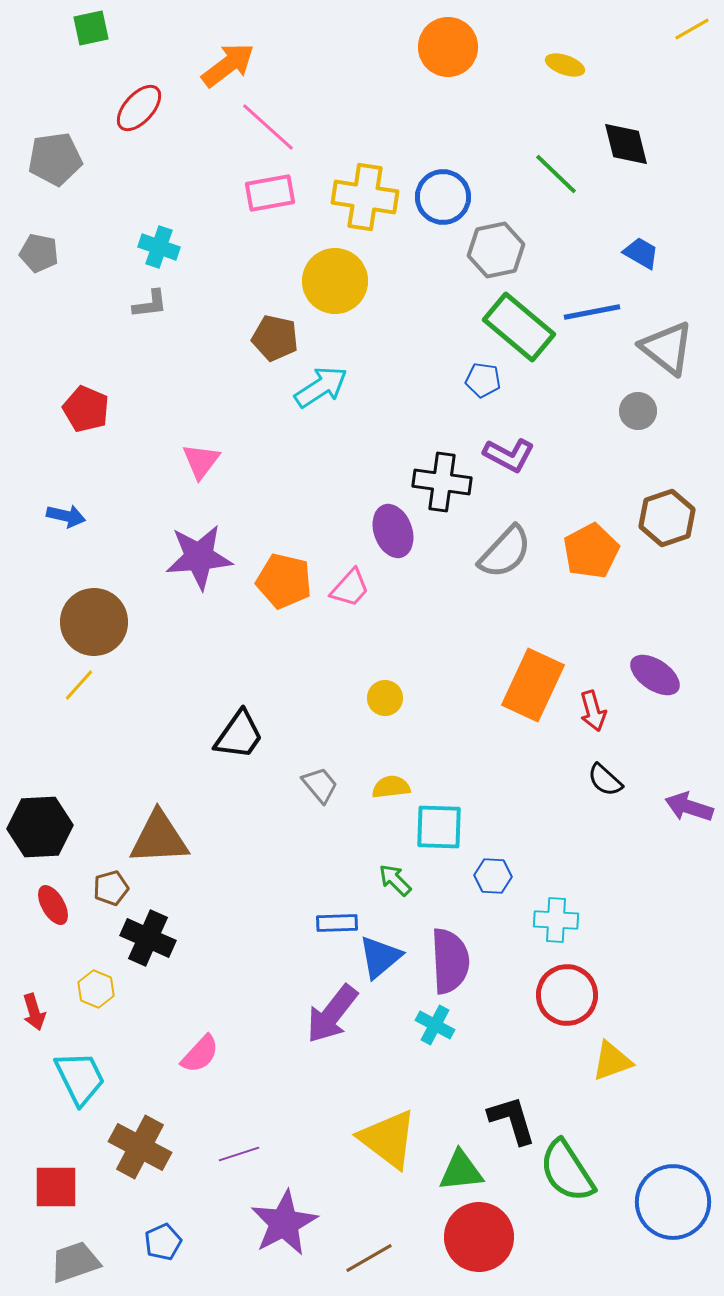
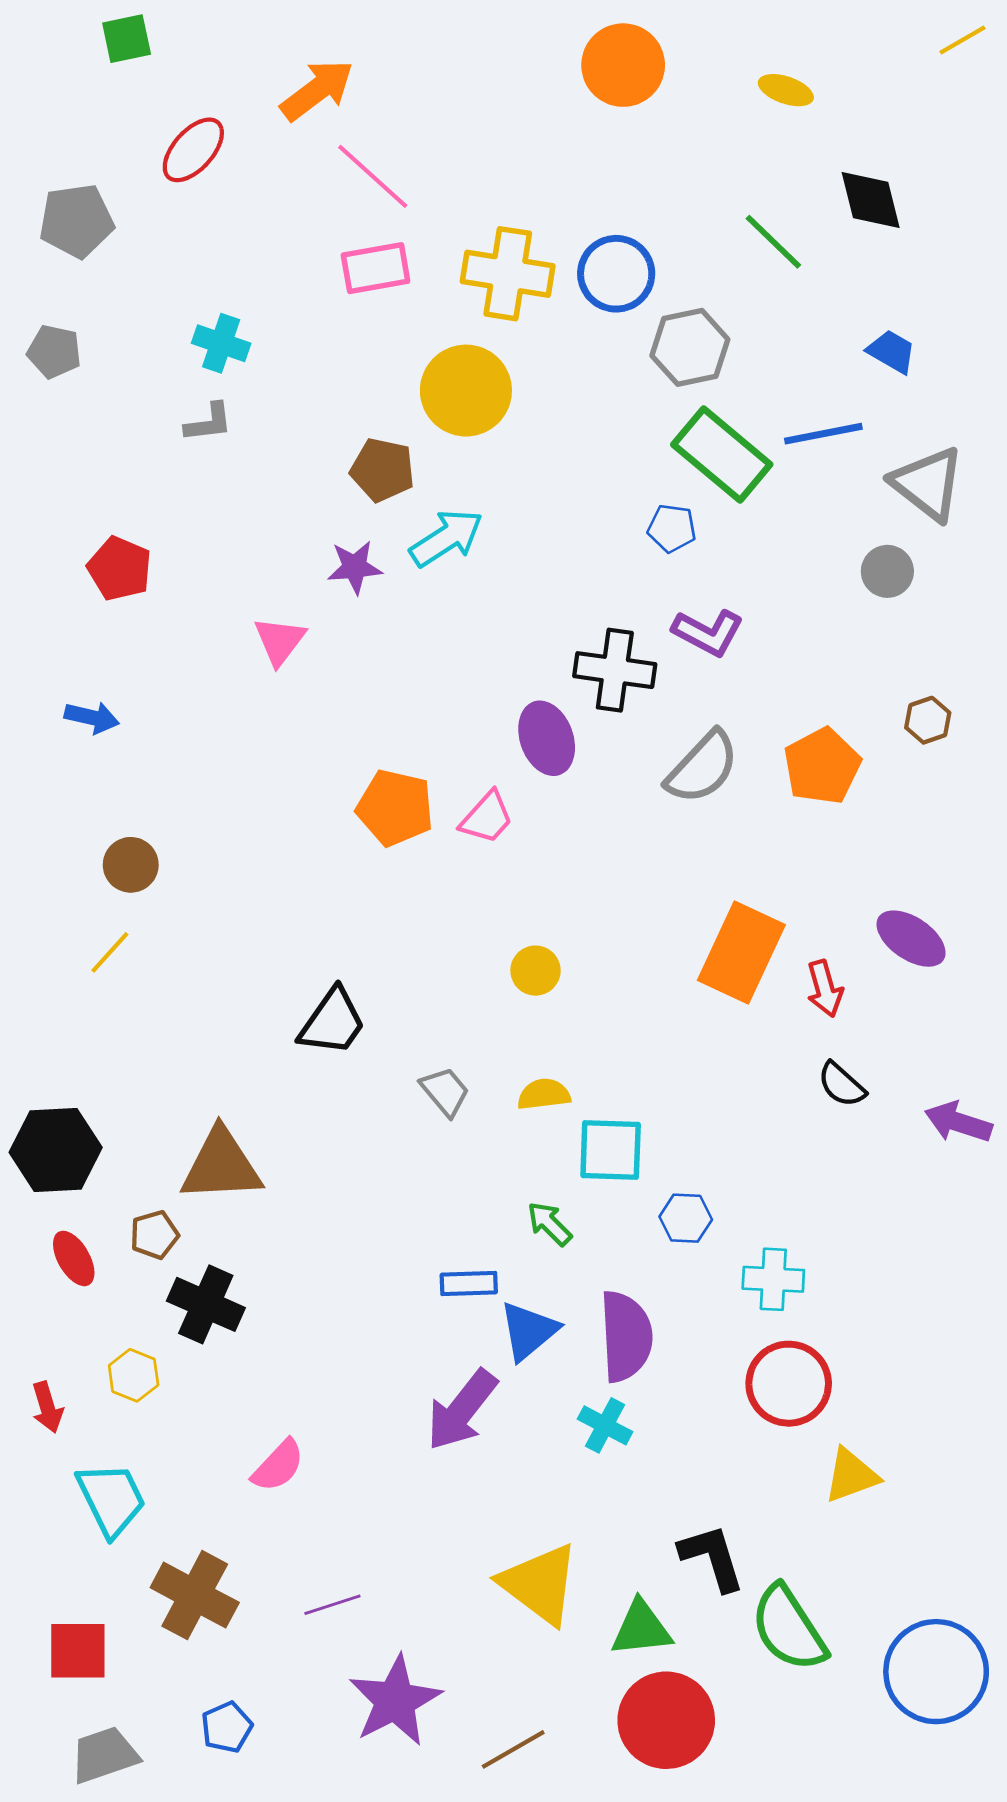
brown hexagon: (667, 518) -> (928, 720), size x0.6
purple star: (199, 557) -> (355, 567), moved, size x0.6
brown circle: (94, 622) -> (131, 865), size x0.6

